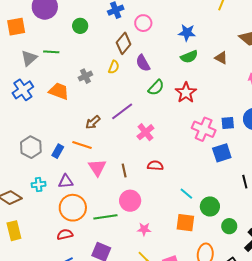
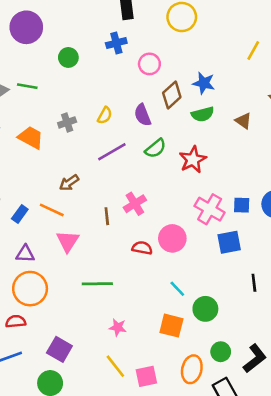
brown diamond: (124, 43) -> (172, 95), moved
purple line: (122, 111) -> (112, 152), moved
brown line: (124, 170) -> (107, 216), moved
pink circle: (130, 201) -> (172, 238), moved
green line: (105, 217) -> (97, 284), moved
green circle: (229, 226) -> (221, 352), moved

